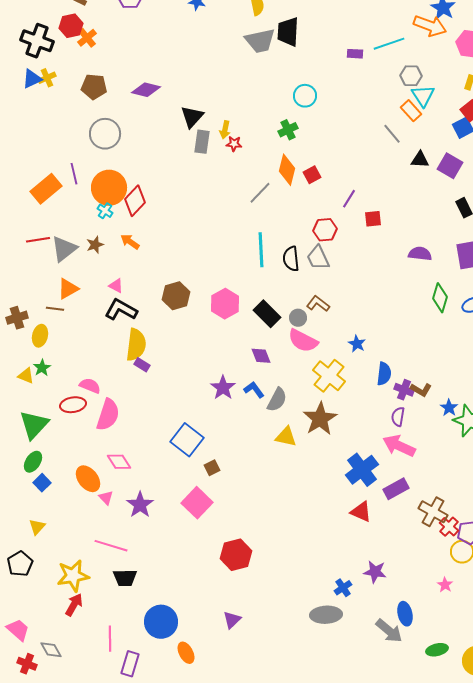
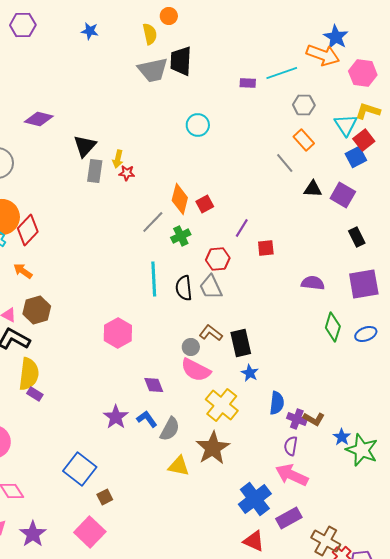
cyan triangle: (423, 96) -> (346, 125), moved
green cross: (288, 130) -> (181, 236), moved
brown hexagon: (176, 296) -> (37, 310), moved
black rectangle: (267, 314) -> (241, 343), moved, turned 32

